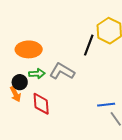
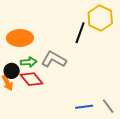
red diamond: (41, 104) -> (31, 79), moved, turned -35
blue line: (106, 105) -> (84, 107), moved

